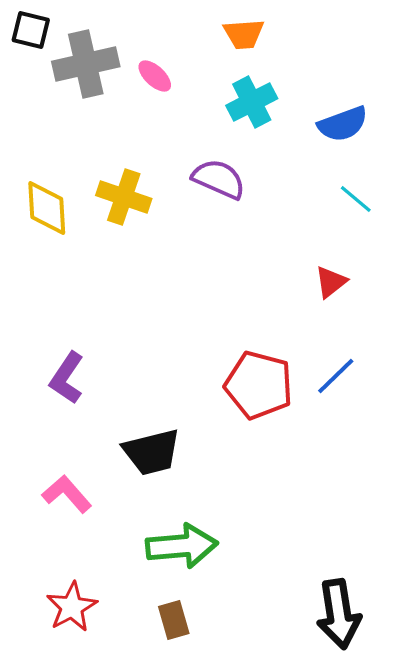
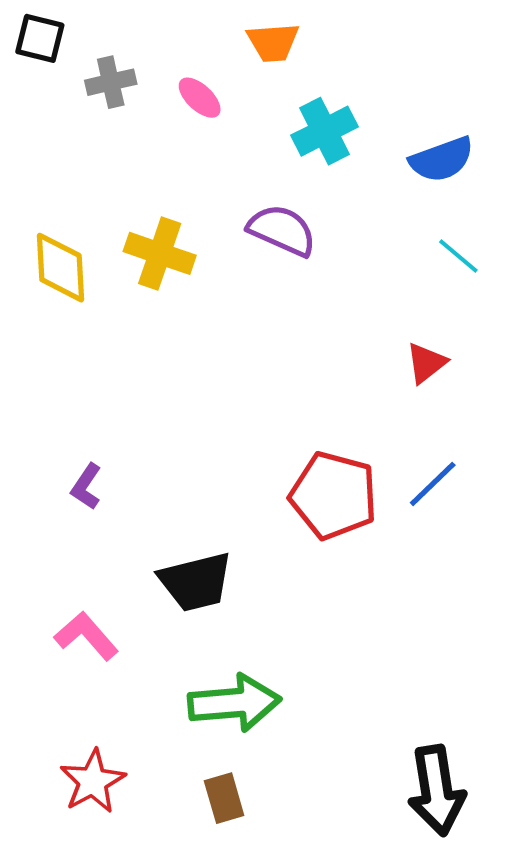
orange trapezoid: (244, 34) -> (273, 42), moved
gray cross: (86, 64) -> (111, 82), size x0.6
purple L-shape: (67, 378) -> (86, 487), size x0.7

